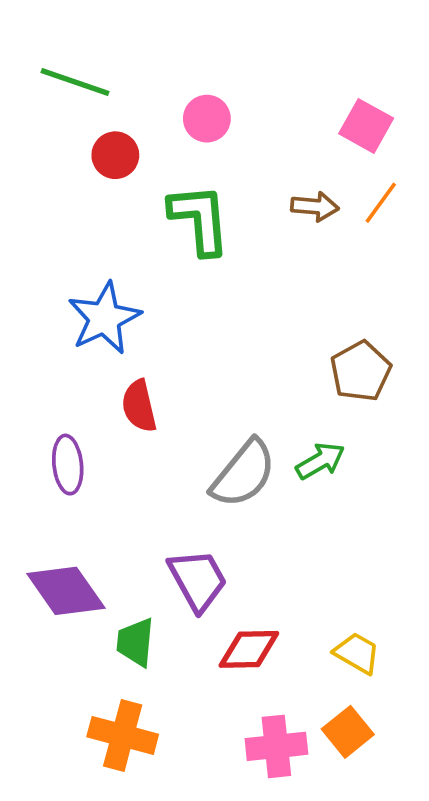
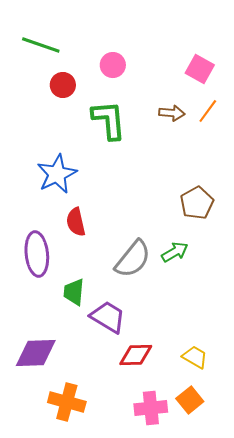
purple ellipse: (68, 465) -> (37, 254), size x1.4
purple trapezoid: (198, 580) -> (108, 317), turned -30
purple diamond: (66, 591) -> (36, 353), moved, turned -57
green trapezoid: (135, 642) -> (74, 292), moved

